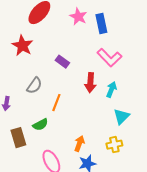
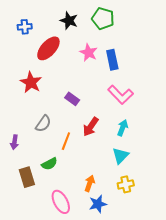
red arrow: (90, 83) -> (91, 127), moved, turned 30
cyan triangle: (121, 117) -> (121, 156), moved

